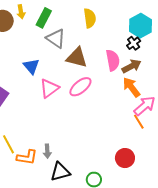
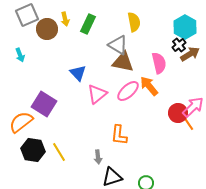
gray triangle: (56, 38) -> (118, 45), moved
brown arrow: (131, 66) -> (190, 54), moved
orange arrow: (131, 87) -> (149, 86), moved
orange L-shape: (27, 157) -> (119, 135), moved, turned 90
red circle: (125, 158) -> (178, 113), moved

